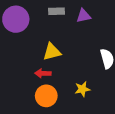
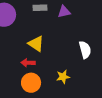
yellow triangle: (52, 52) -> (36, 44), turned 48

